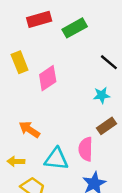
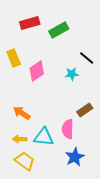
cyan star: (102, 95) -> (72, 74), moved
yellow arrow: (16, 161) -> (20, 139), moved

